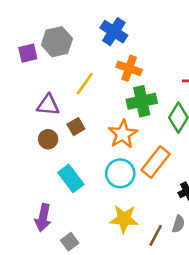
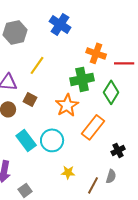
orange cross: (129, 68) -> (96, 53), moved
brown square: (76, 127) -> (30, 99), turned -32
cyan circle: (120, 173) -> (52, 140), moved
yellow star: (124, 219) -> (68, 172), size x0.6

